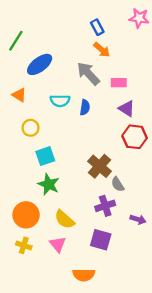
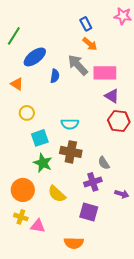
pink rectangle: (119, 83) -> (105, 73), size x1.6
cyan semicircle: (60, 101) -> (70, 124), moved
blue semicircle: (85, 107) -> (55, 76), moved
brown cross: (100, 166) -> (71, 152), moved, turned -30
pink triangle: (58, 244) -> (38, 226), moved, turned -42

